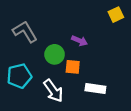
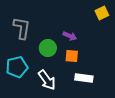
gray L-shape: (25, 32) -> (22, 28), turned 40
orange square: (73, 67) -> (72, 56), moved

